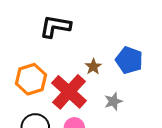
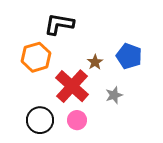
orange hexagon: (31, 79) -> (36, 57), moved

